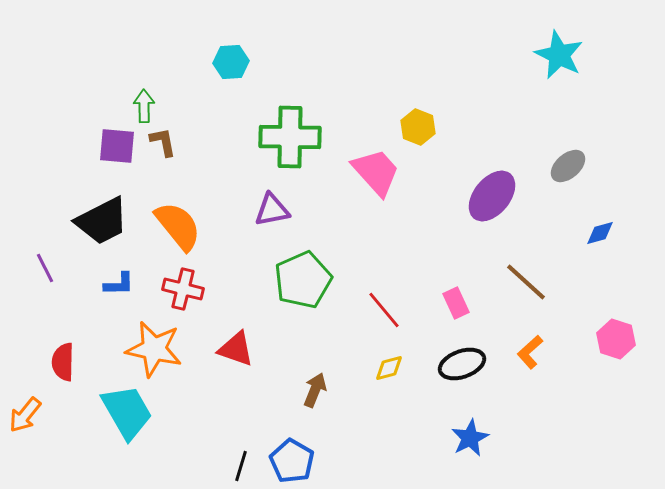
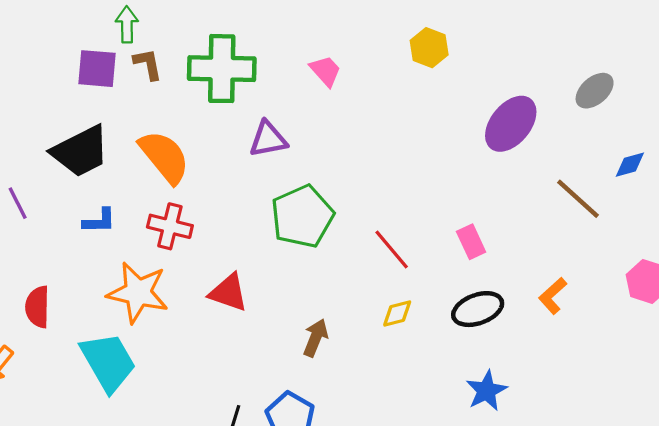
green cross: (290, 137) -> (222, 69), moved
pink trapezoid: (376, 172) -> (325, 71), moved, size x0.6
brown line: (526, 282) -> (578, 199), moved

